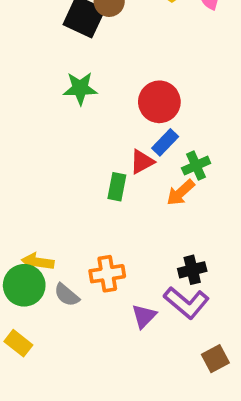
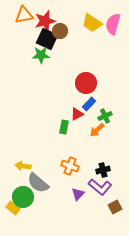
green star: (80, 88) -> (41, 55), moved
orange cross: (107, 274) -> (70, 166), moved, turned 30
green circle: (24, 285) -> (23, 197), moved
gray semicircle: (67, 295) -> (38, 183), size x1.6
brown square: (215, 359) -> (115, 207), moved

